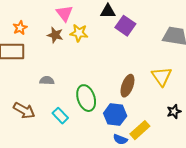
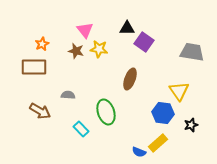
brown ellipse: (127, 86) -> (130, 79), moved
brown arrow: (24, 110) -> (40, 111), moved
blue hexagon: (115, 115) -> (163, 113), moved

